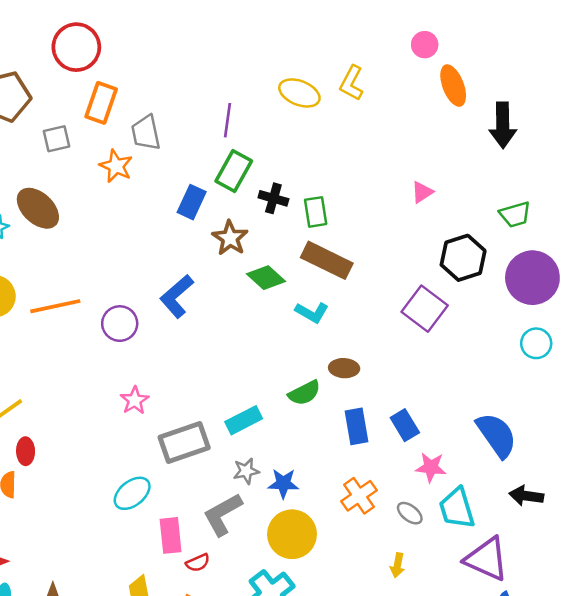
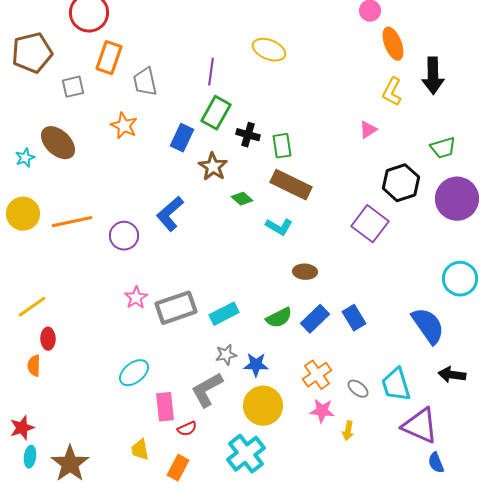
yellow L-shape: (352, 83) -> (392, 92), moved
orange star: (116, 166) -> (124, 126), moved
green diamond: (266, 278) -> (242, 199), size x0.7
cyan circle: (536, 343) -> (460, 279), moved, size x1.4
green semicircle: (304, 393) -> (279, 318), moved
blue rectangle: (356, 426) -> (315, 319), turned 56
gray rectangle: (184, 443) -> (176, 308), moved
pink star: (431, 467) -> (322, 411), moved

